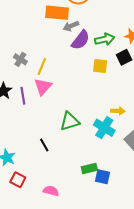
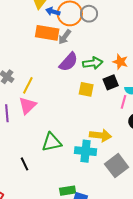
gray arrow: (71, 26) -> (65, 37), moved, turned -35
yellow arrow: (118, 111) -> (100, 135), size x1.5
cyan cross: (104, 128) -> (86, 151), turned -30

